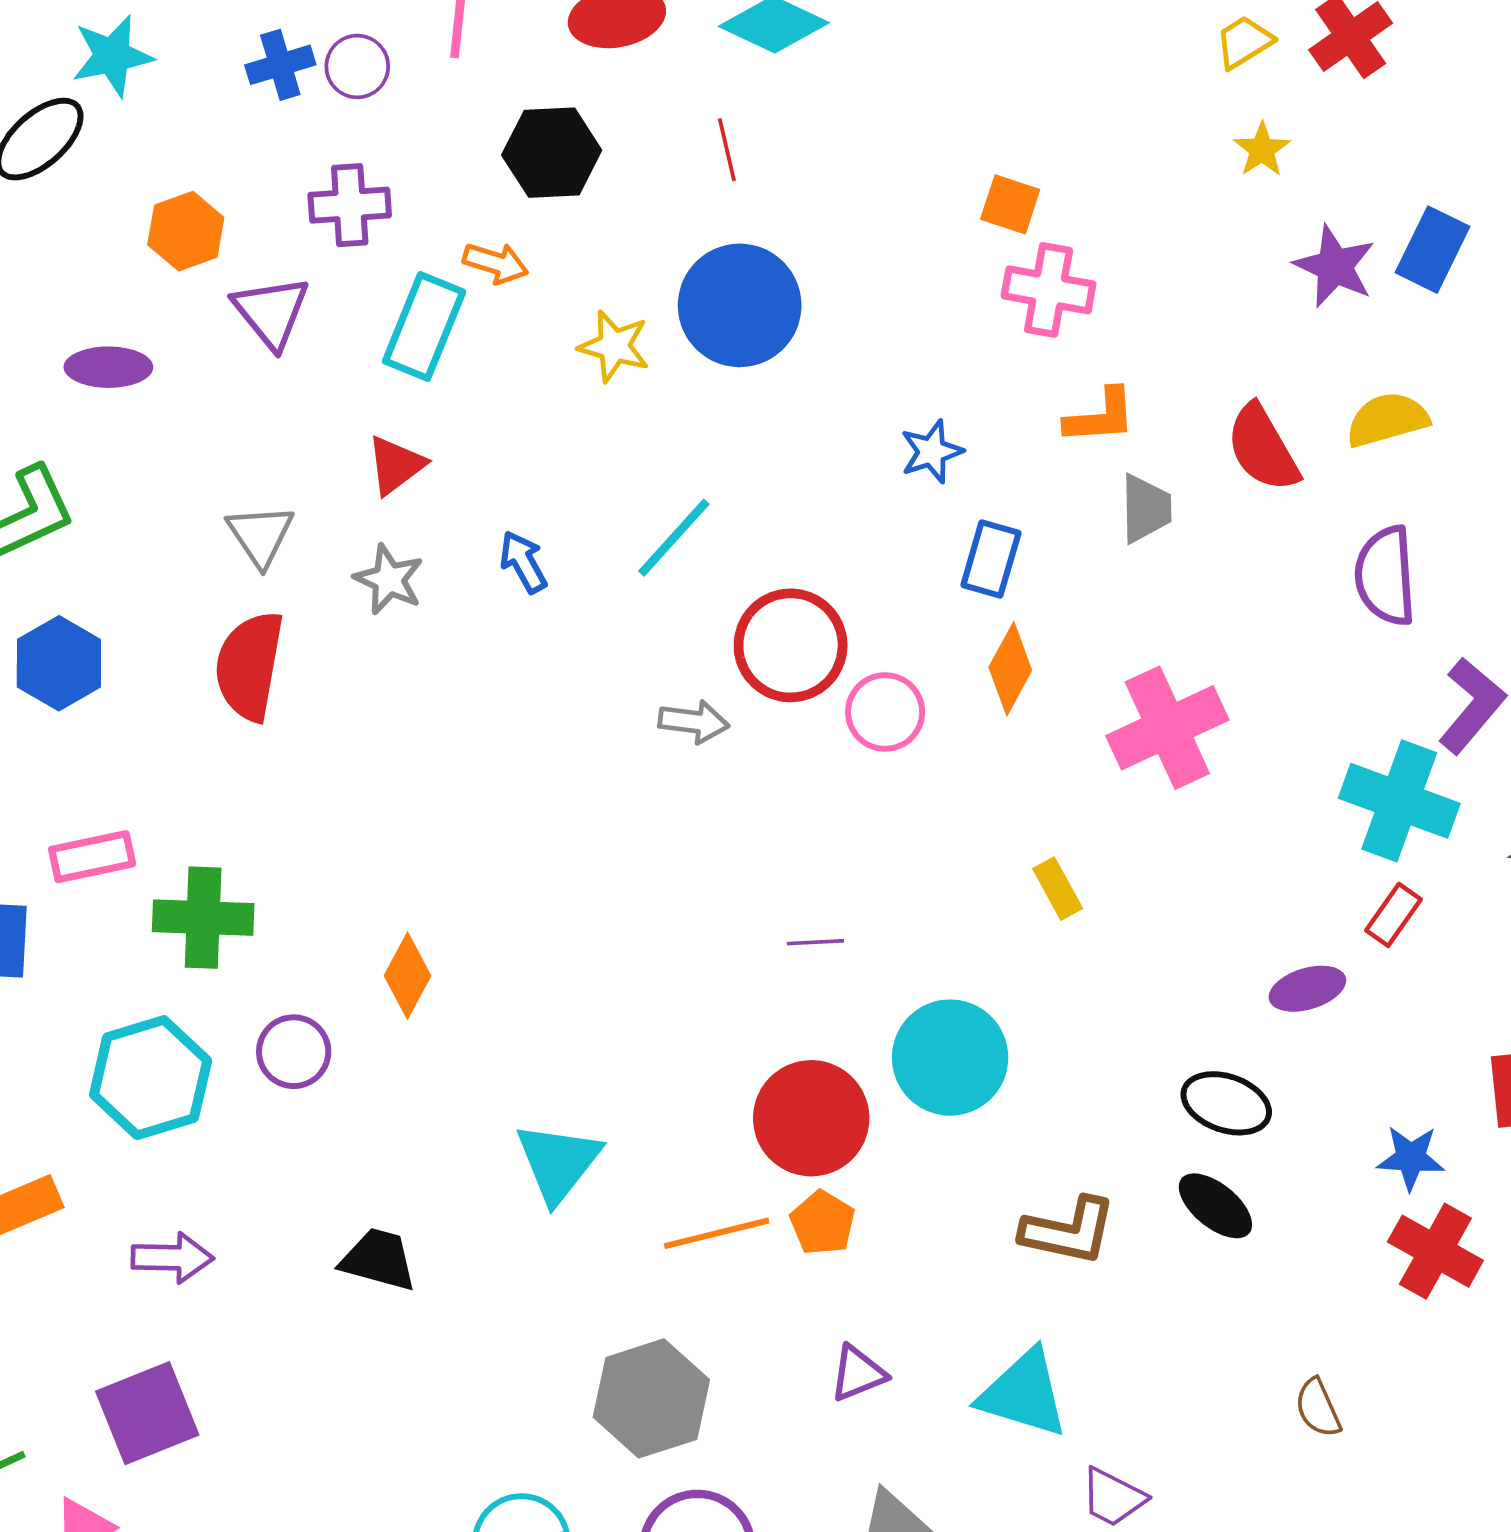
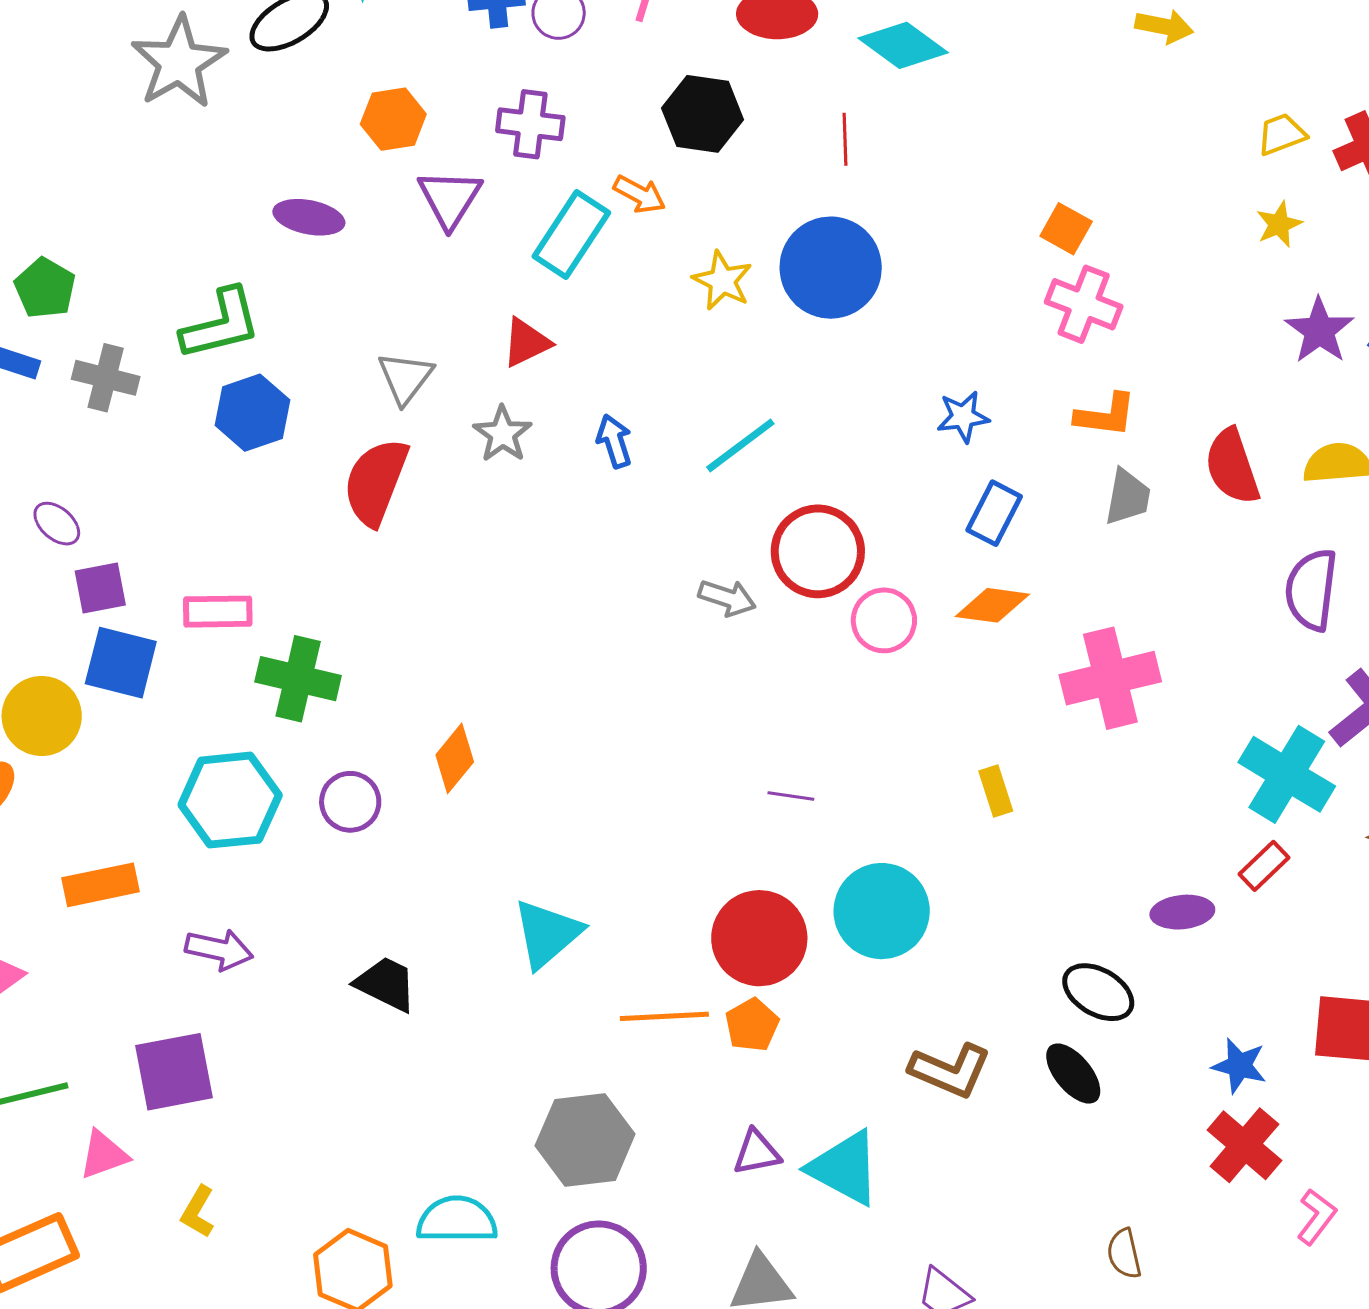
blue hexagon: (59, 663) -> (252, 413), moved
orange diamond: (1010, 669) -> (992, 605), turned 58
cyan triangle: (1024, 1394) -> (845, 1168), moved

